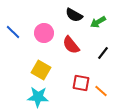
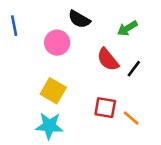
black semicircle: (74, 15) -> (79, 19), moved
blue line: (13, 32) -> (14, 26), moved, turned 35
red semicircle: (71, 45) -> (108, 59), moved

